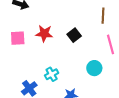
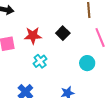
cyan cross: (52, 74) -> (40, 61), moved

